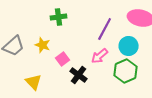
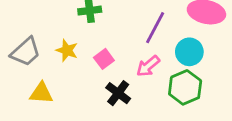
pink square: (63, 59) -> (104, 59), moved
yellow triangle: (34, 82) -> (41, 93), moved, turned -42

